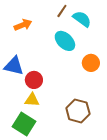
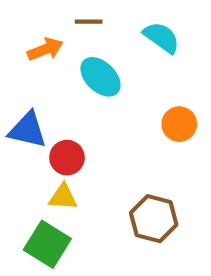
brown line: (62, 11) -> (89, 22), moved, turned 56
cyan ellipse: (65, 41) -> (100, 77), moved

